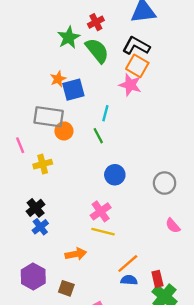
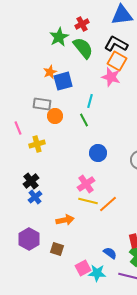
gray rectangle: (49, 117) -> (42, 104), size x0.7
orange line: (128, 263) -> (108, 204), moved
blue semicircle: (129, 280) -> (110, 253), moved, turned 32

